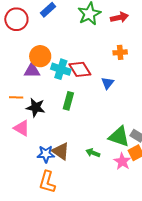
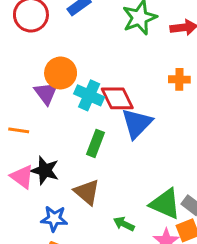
purple triangle: (32, 71) -> (46, 93), turned 48
blue triangle: (108, 83) -> (137, 123), moved, size x1.6
black star: (36, 107) -> (45, 170), moved
brown triangle: (61, 151) -> (87, 192), moved

